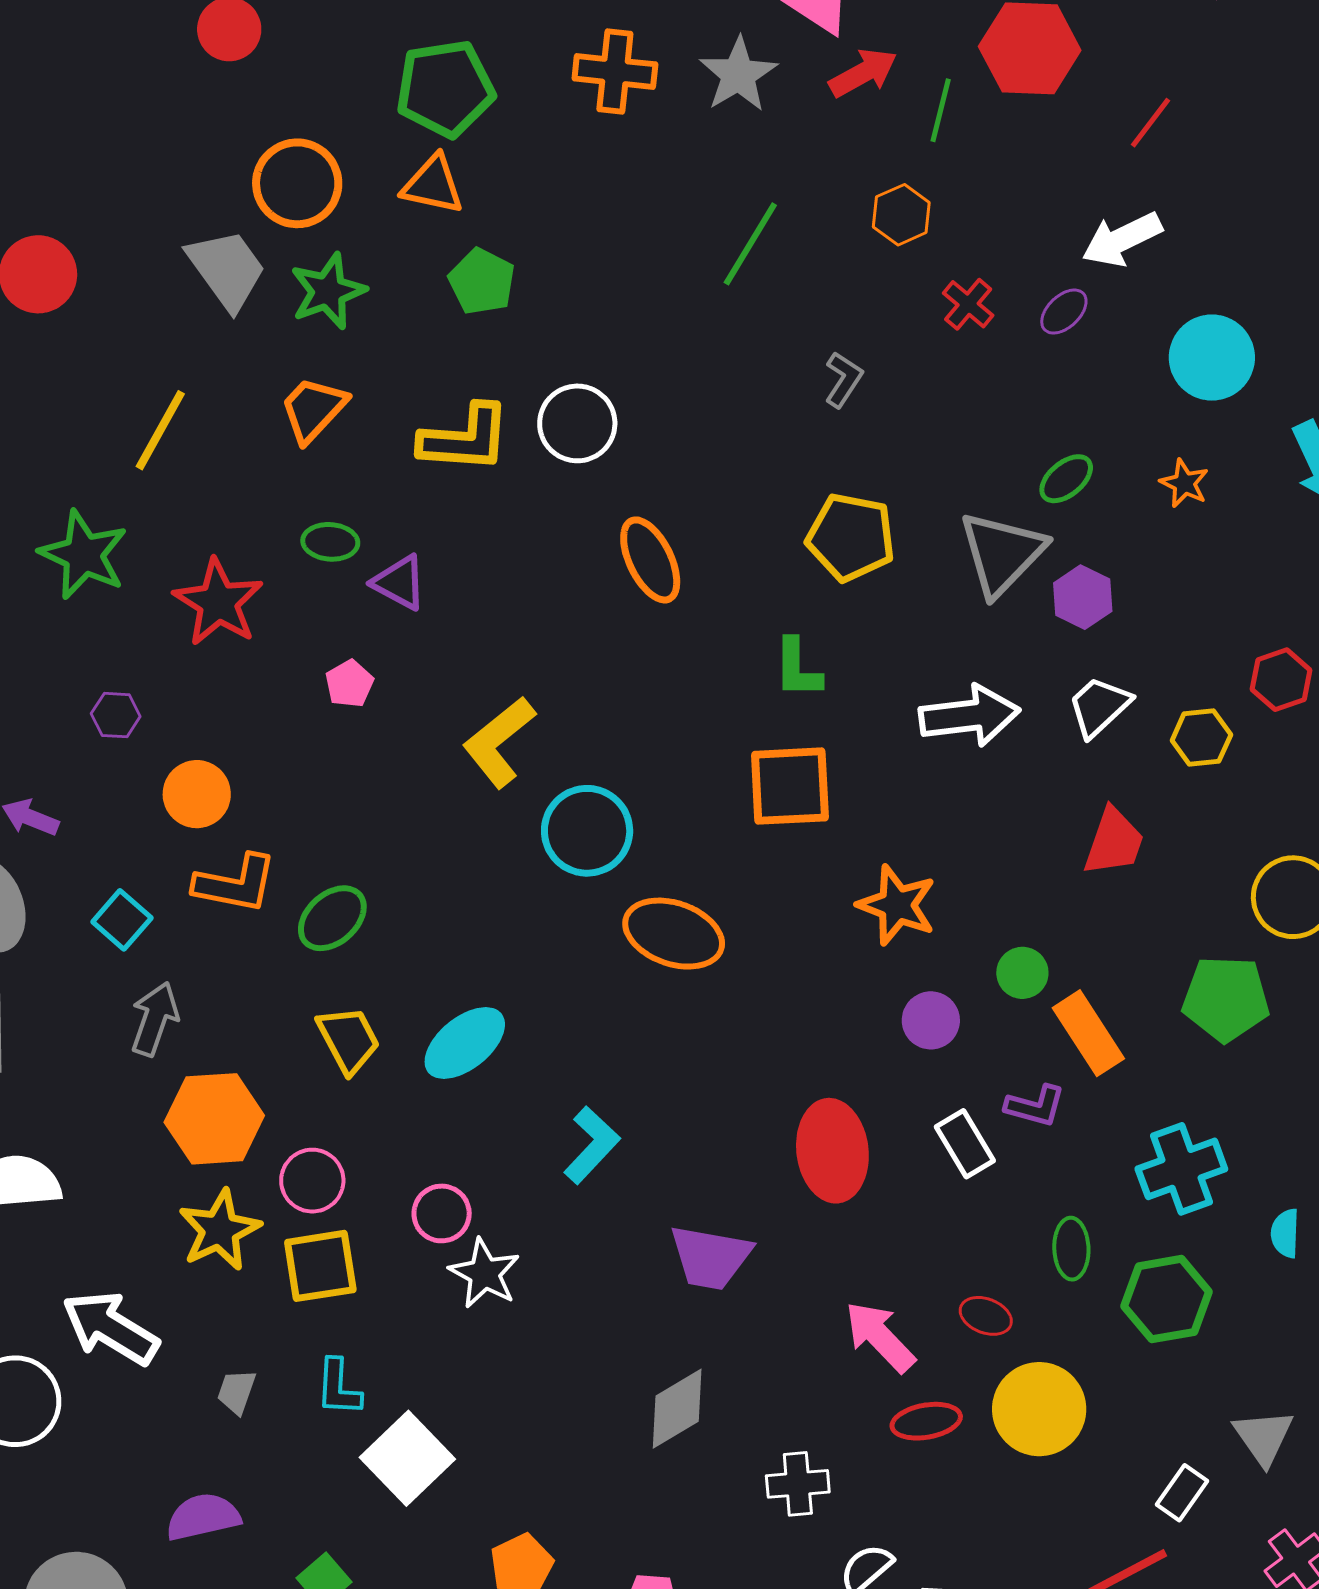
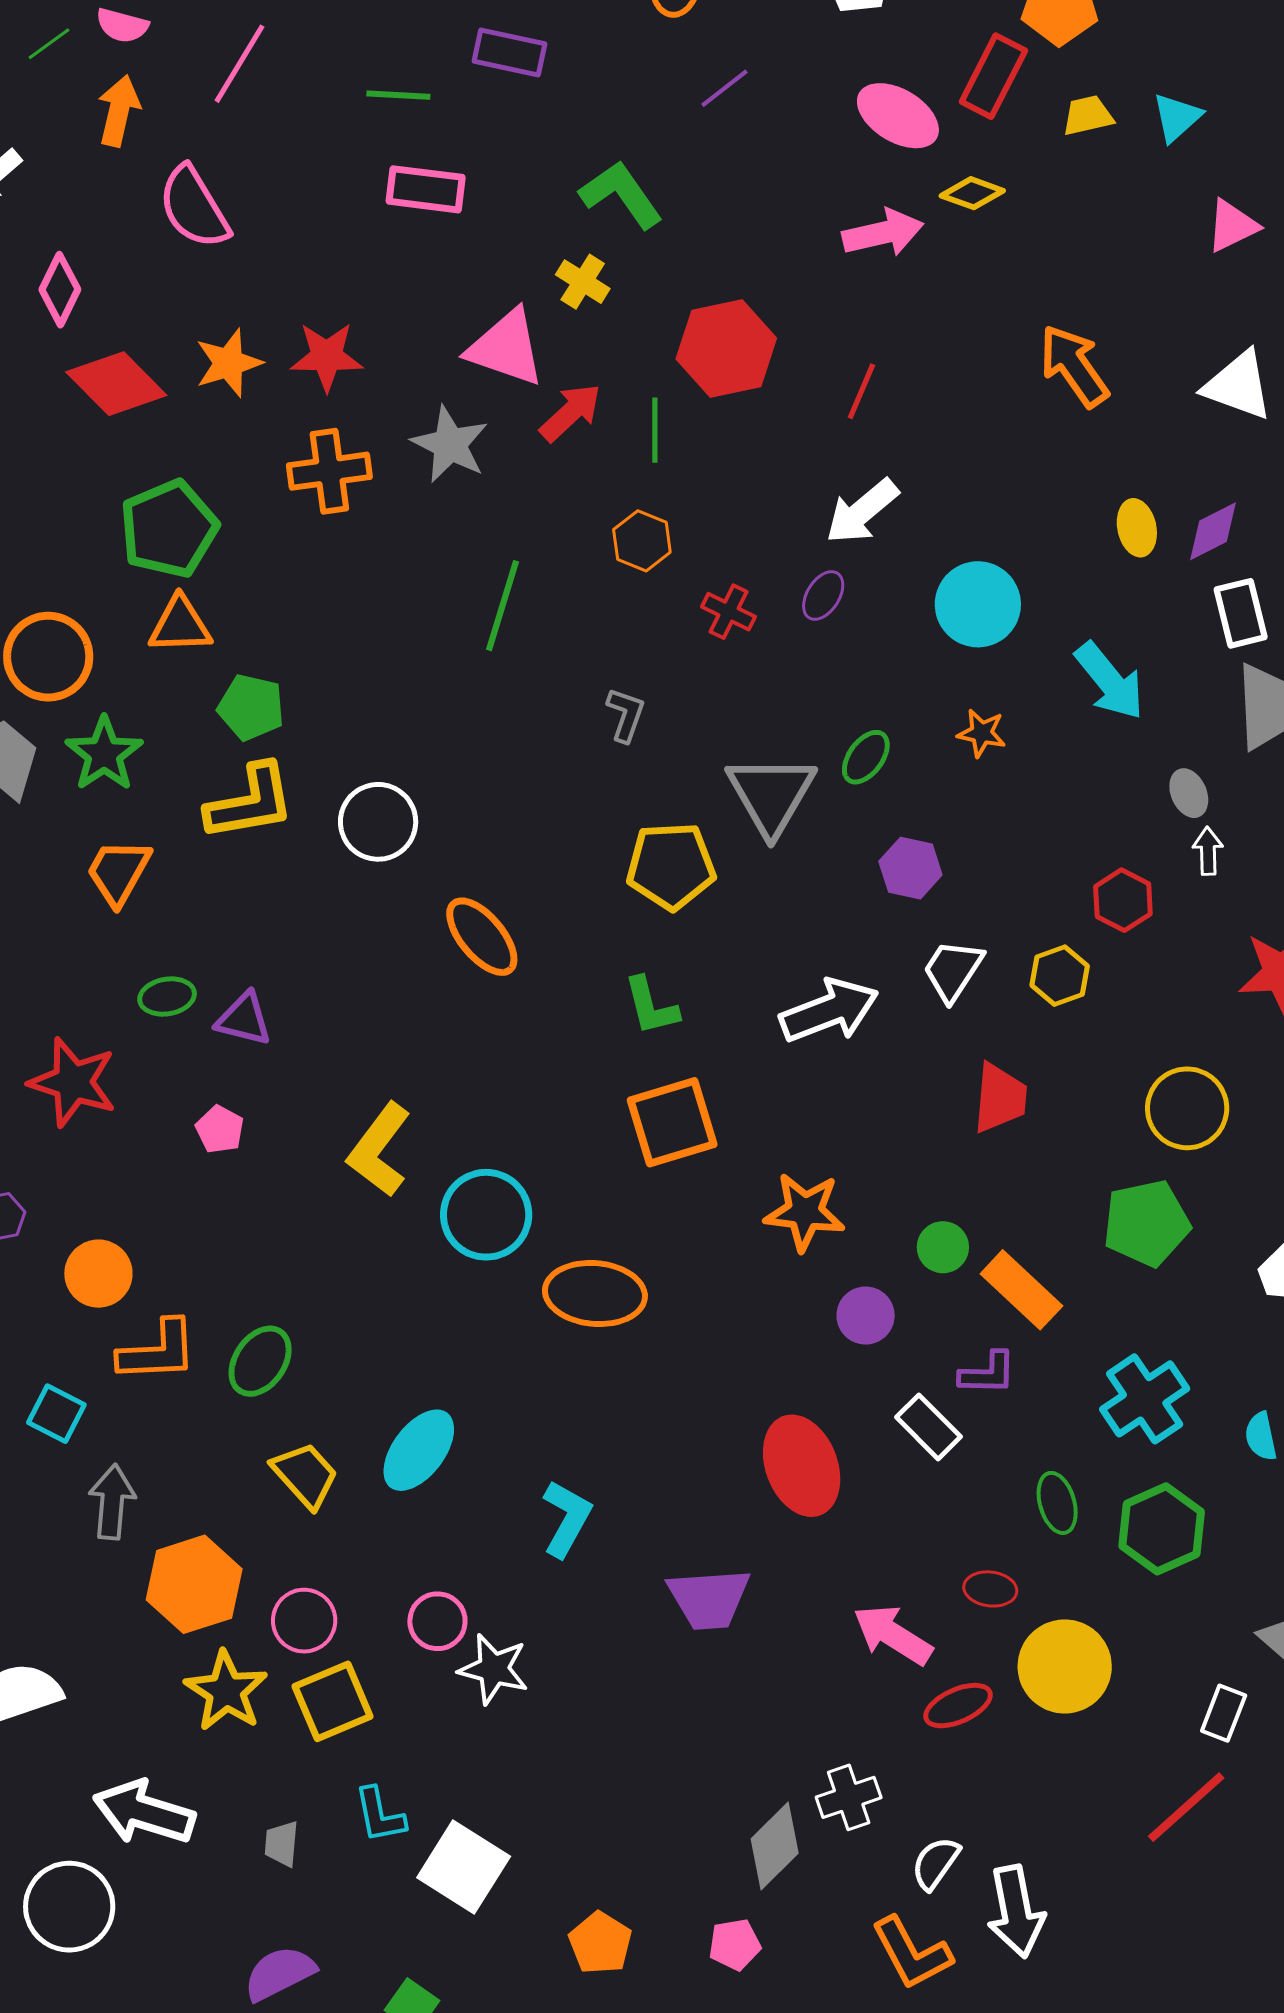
yellow L-shape: (465, 439) -> (250, 802), moved
gray triangle: (1002, 553) -> (771, 795), moved
gray diamond: (677, 1409) -> (775, 1846), moved

